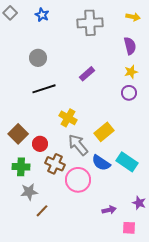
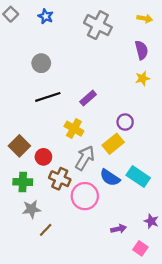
gray cross: (90, 23) -> (98, 25), turned 30
purple rectangle: (87, 74) -> (88, 98), moved
purple circle: (129, 93) -> (125, 122), moved
gray arrow: (78, 145) -> (85, 158), turned 70
pink square: (129, 228) -> (140, 248), turned 32

